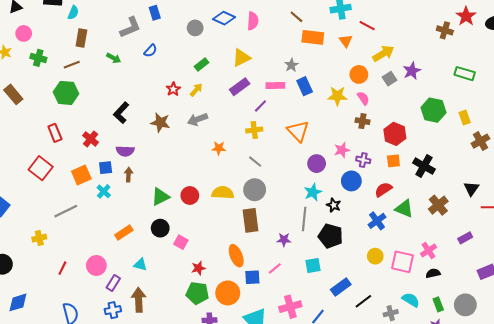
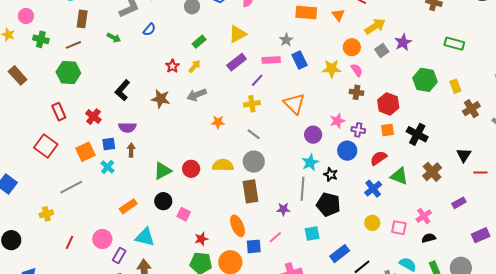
pink square: (403, 262) -> (399, 228), size x0.7
cyan triangle: (140, 265) -> (145, 237), size x1.5

